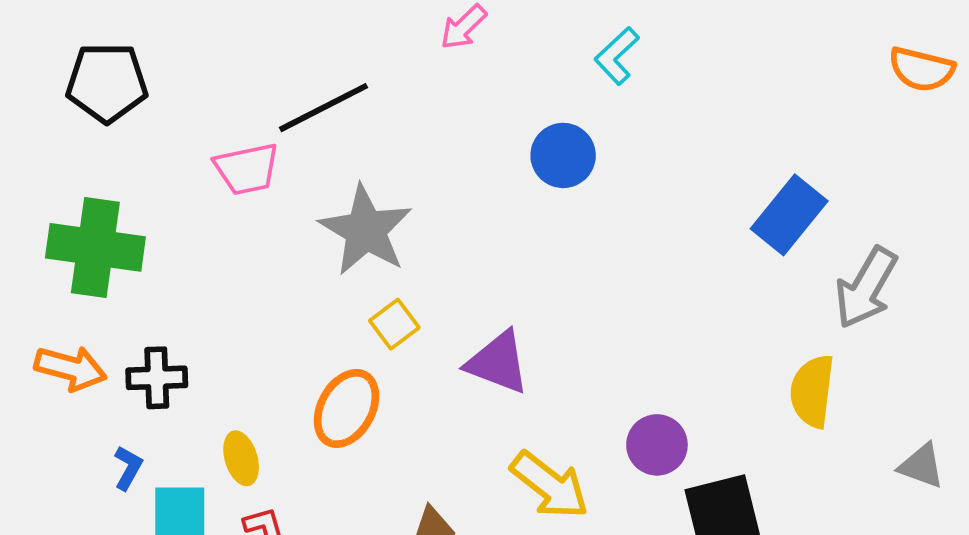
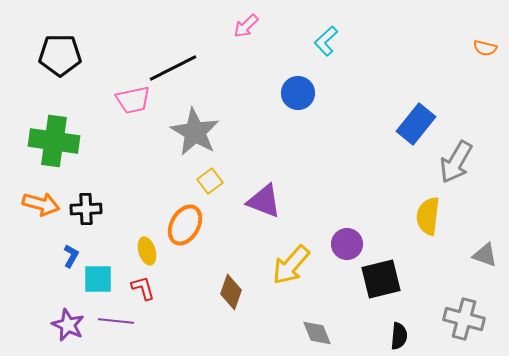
orange semicircle: (921, 69) -> (485, 48), size x0.7
yellow ellipse: (241, 458) -> (147, 251), moved
yellow arrow: (550, 485) -> (291, 265), turned 93

